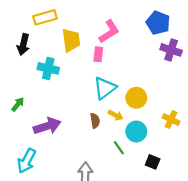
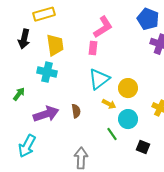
yellow trapezoid: (71, 40) -> (55, 45), moved
cyan cross: (48, 68) -> (47, 72), moved
brown semicircle: (95, 121) -> (76, 111), moved

